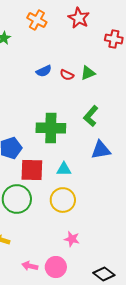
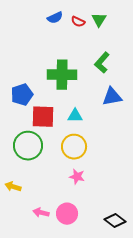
green triangle: (88, 73) -> (99, 20), turned -35
pink star: (72, 239) -> (77, 177), moved

